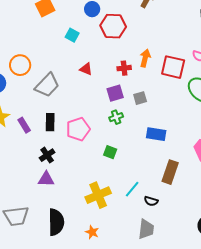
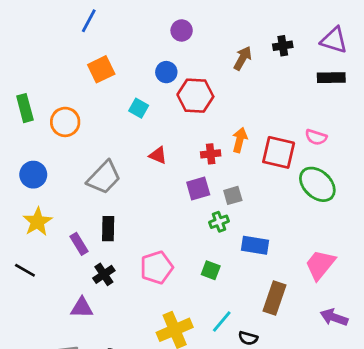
orange circle: (20, 65) -> (65, 122), moved
green cross: (116, 117) -> (219, 222), moved
purple rectangle: (24, 125) -> (79, 244), moved
pink pentagon: (78, 129) -> (157, 267), moved
green square: (110, 152) -> (211, 270), moved
purple triangle: (46, 179) -> (82, 308), moved

